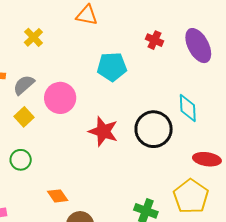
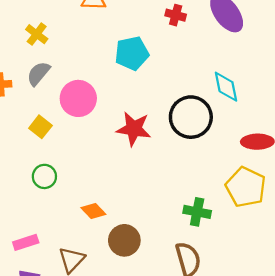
gray semicircle: (24, 85) -> (38, 73), moved

